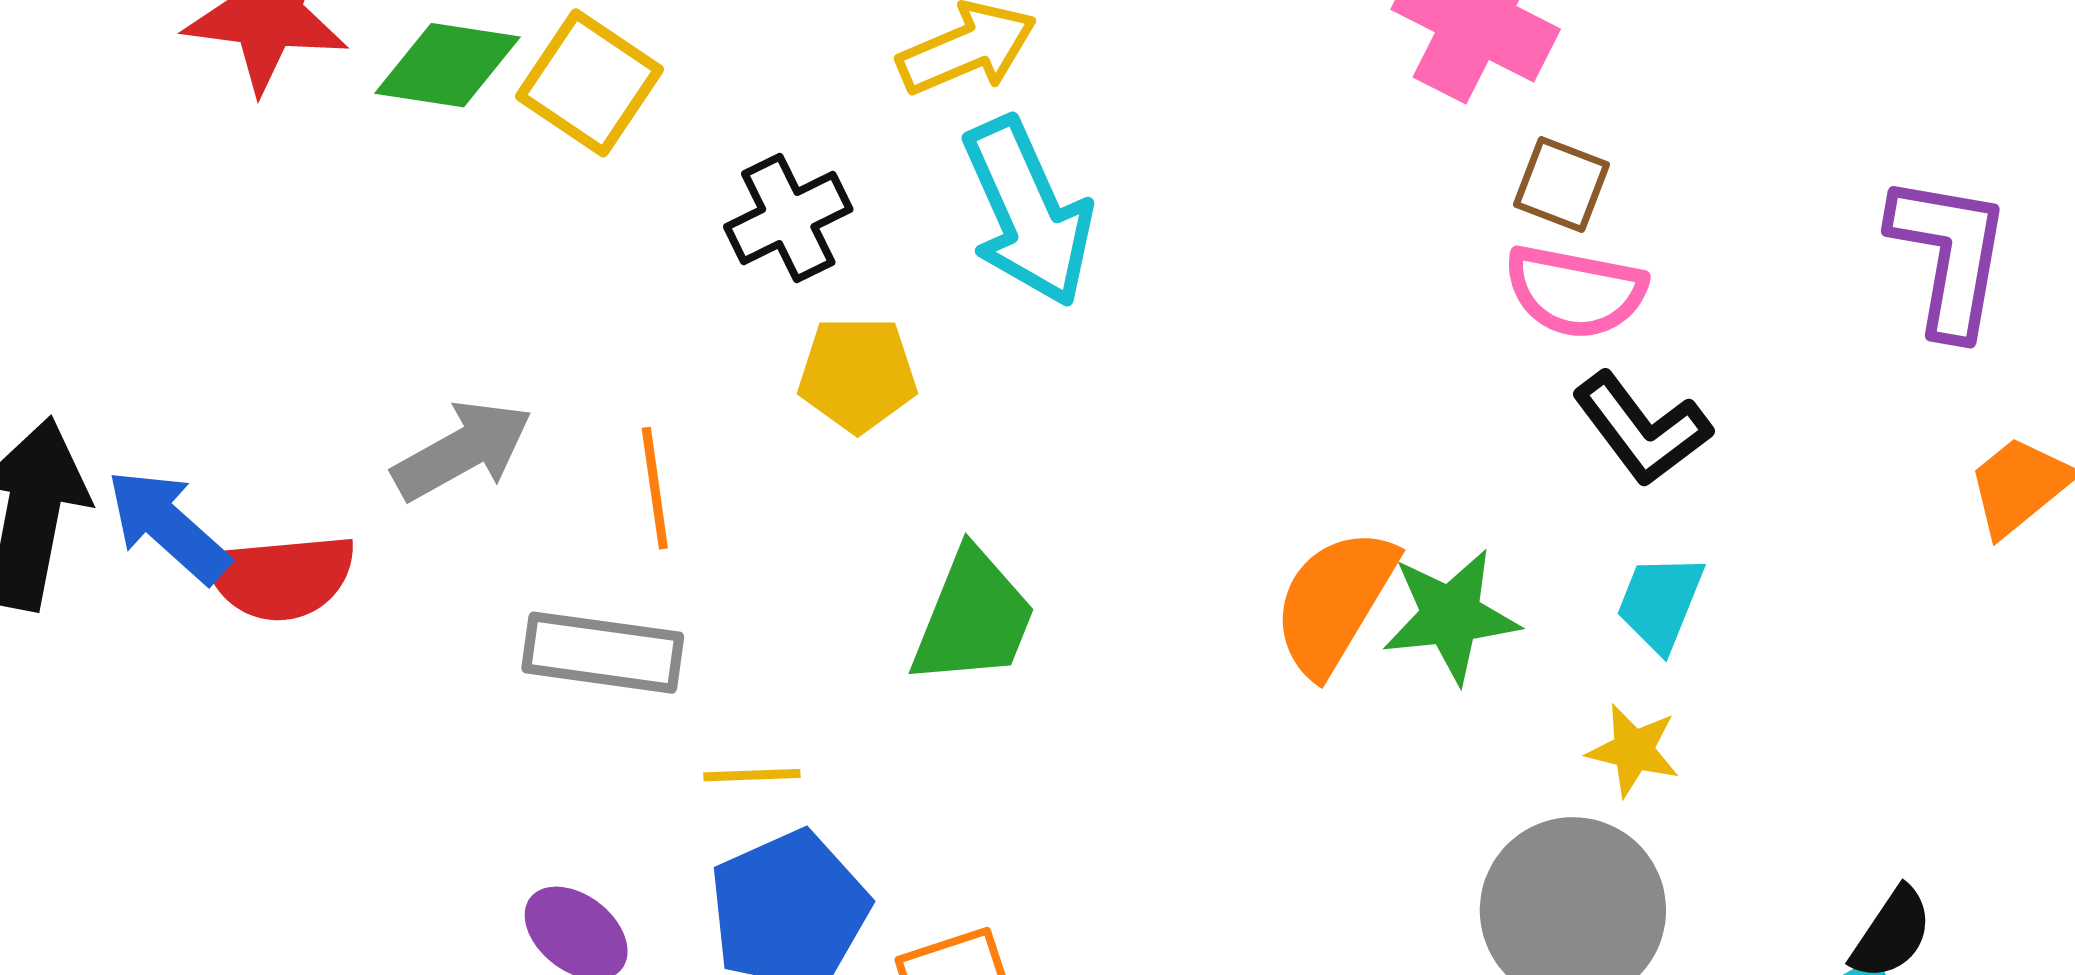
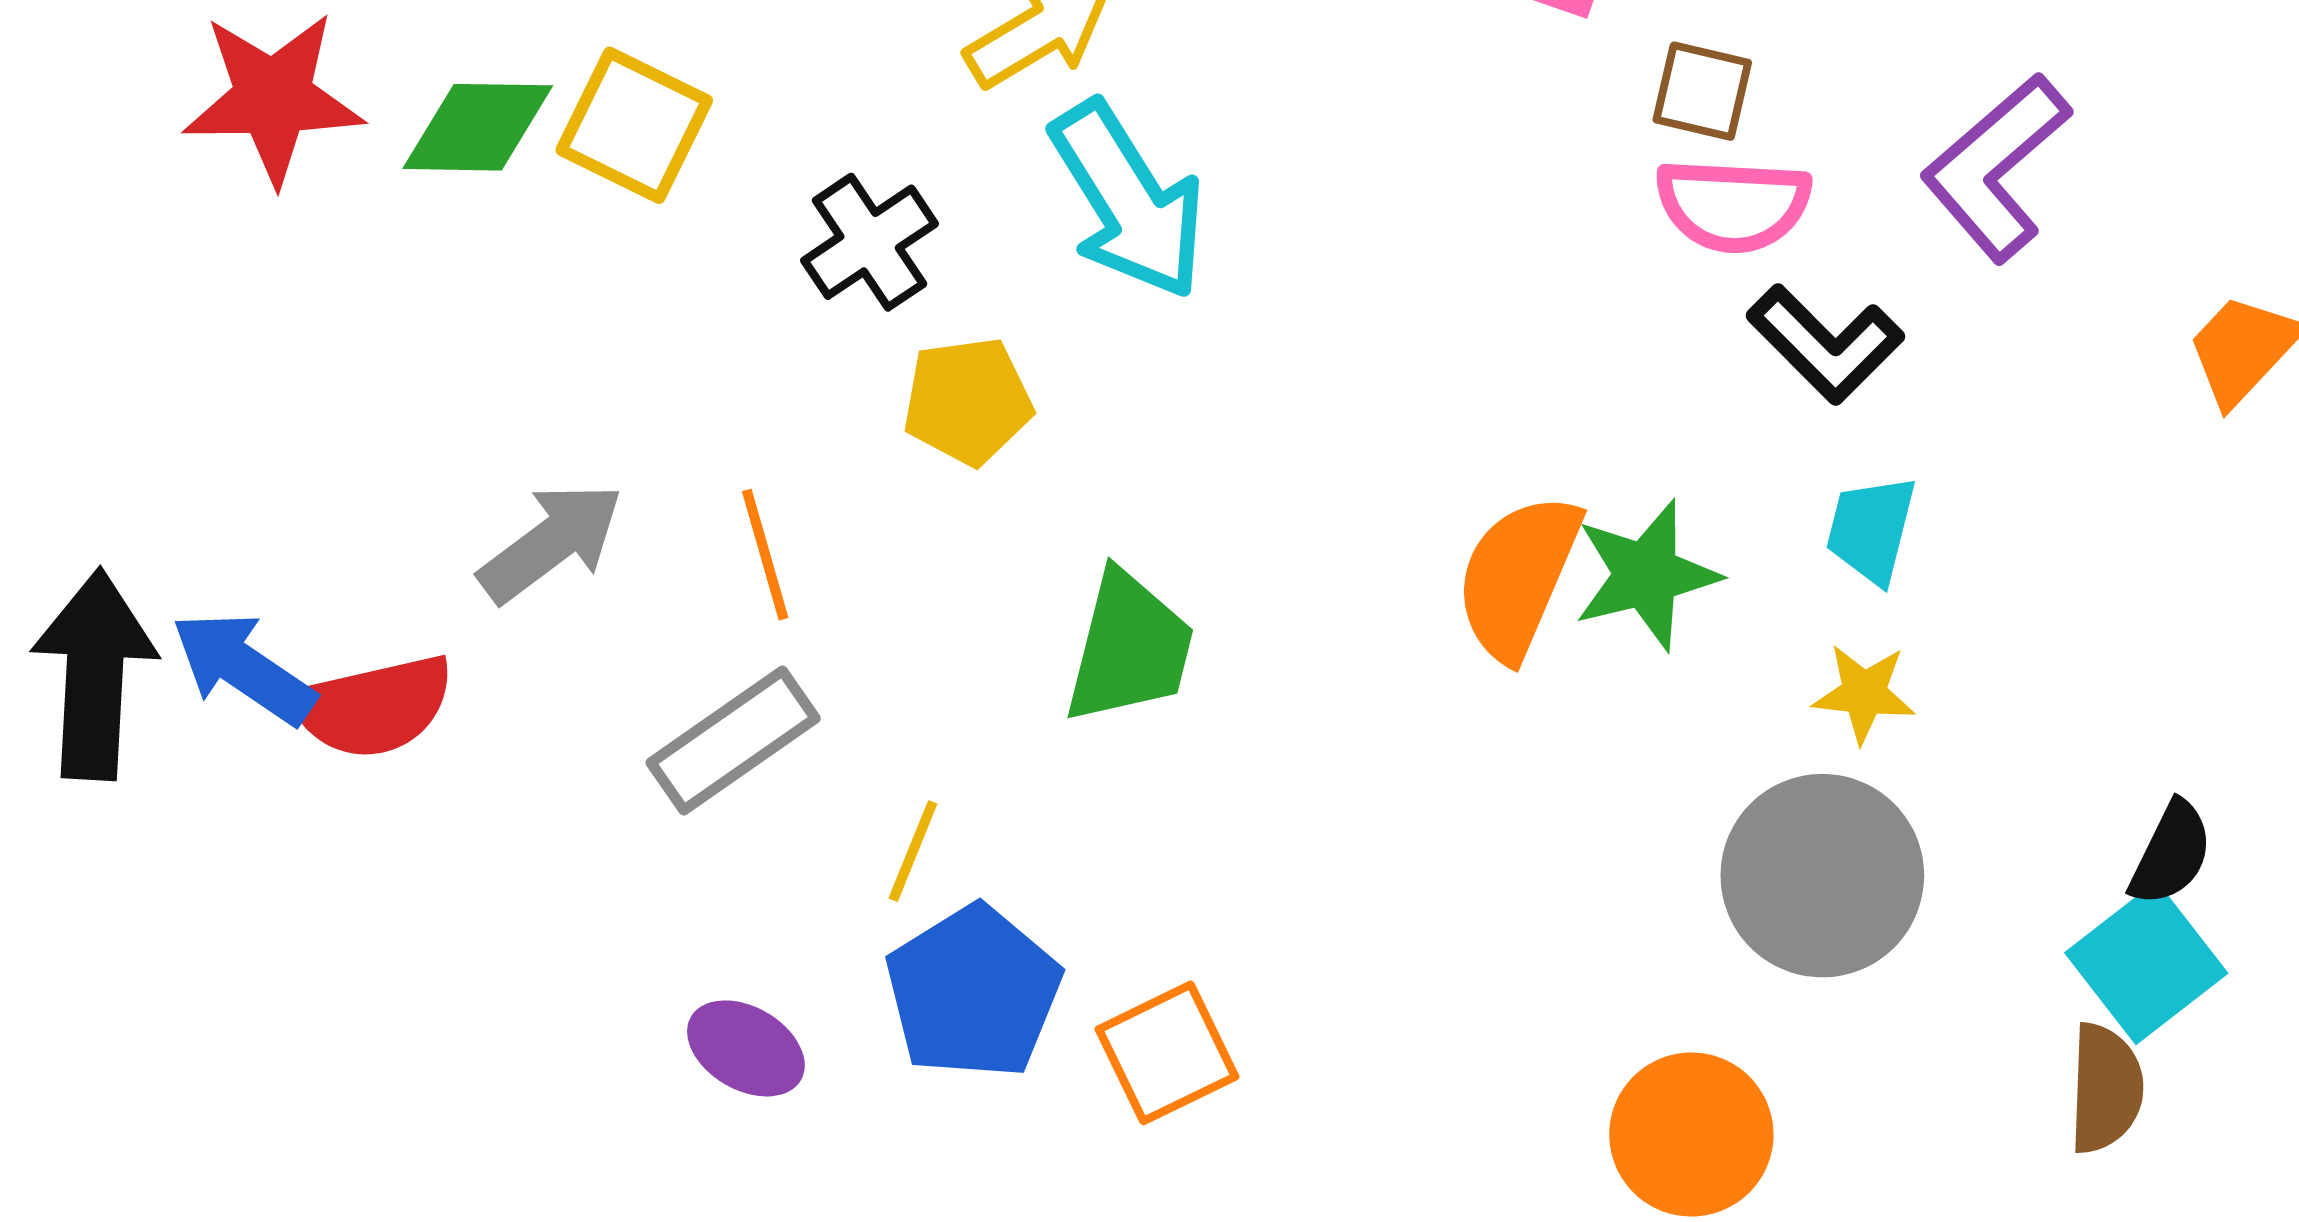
purple L-shape: (1949, 255) -> (1996, 168), moved, turned -133
gray rectangle: (603, 653) -> (733, 740), turned -35
yellow line: (752, 775) -> (913, 851), turned -58

